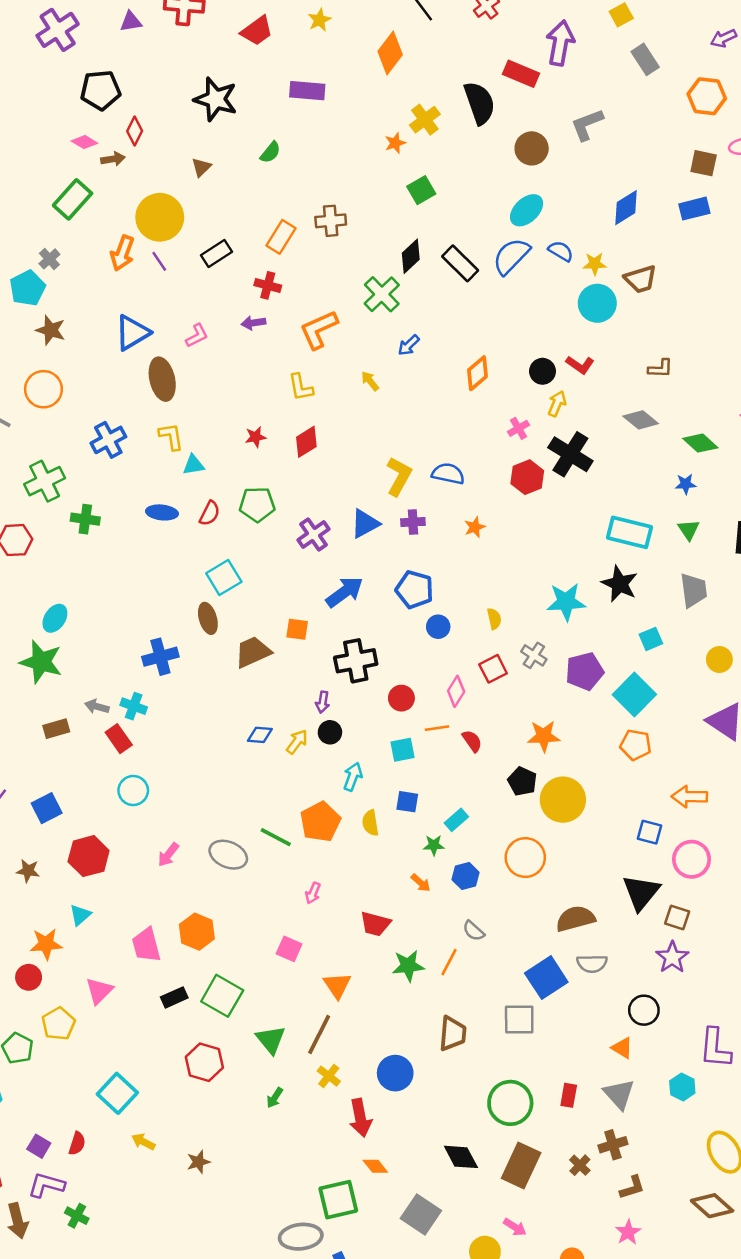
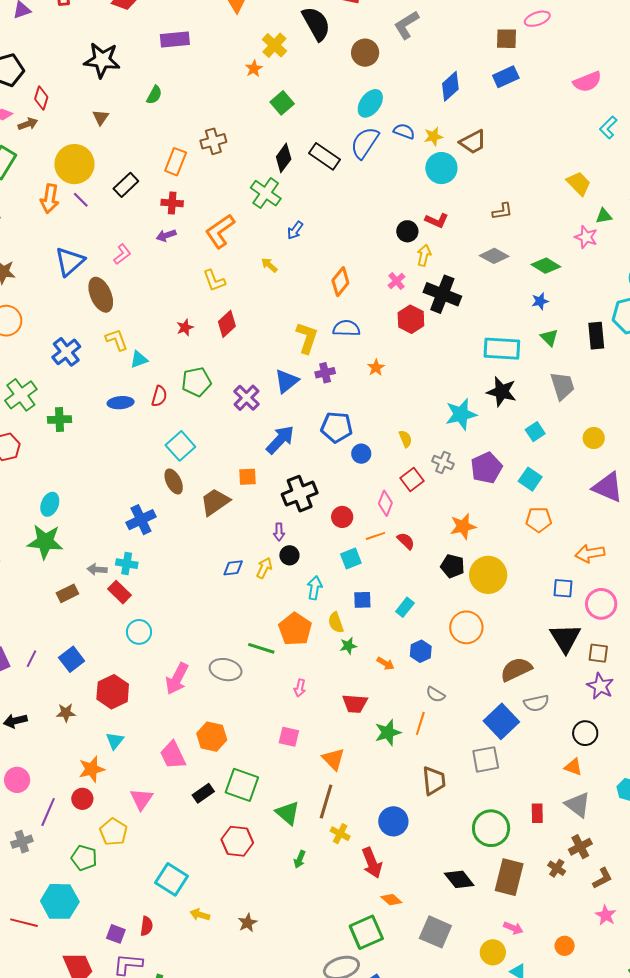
orange diamond: (477, 373) -> (340, 282), moved
cyan square: (634, 694) -> (530, 479), size x0.7
green star: (434, 845) -> (348, 646), moved
pink arrow: (168, 855) -> (177, 679), size x1.5

